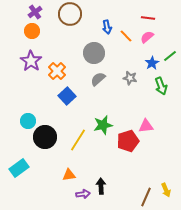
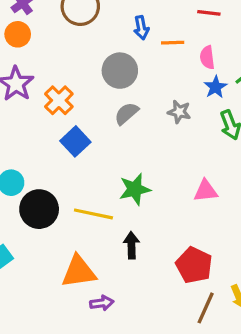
orange line: (126, 36) -> (173, 43), turned -48
pink semicircle: (147, 37) -> (207, 57), moved, turned -56
yellow line: (78, 140) -> (93, 214), turned 70
red pentagon: (128, 141) -> (194, 265), moved, turned -30
orange triangle: (69, 175) -> (79, 272), size x1.6
black arrow: (101, 186) -> (131, 245), moved

